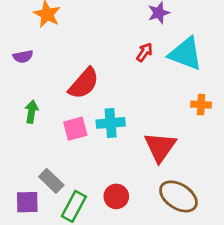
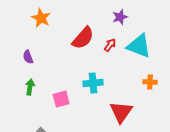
purple semicircle: (23, 57) -> (28, 57), moved, turned 80
red semicircle: (84, 83) -> (83, 38), moved
cyan cross: (111, 123) -> (93, 83), moved

